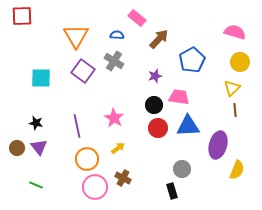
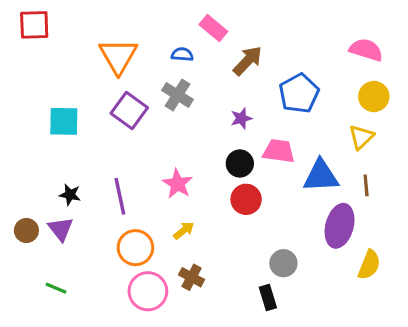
brown line: (235, 110) -> (366, 185), moved
black star: (36, 123) -> (70, 195), moved
blue triangle: (188, 126) -> (321, 176), moved

